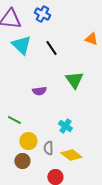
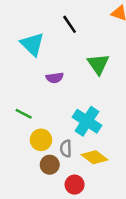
cyan triangle: (21, 45) -> (32, 44), moved
cyan cross: (65, 126) -> (87, 121), size x1.6
brown circle: (22, 161) -> (50, 165), moved

